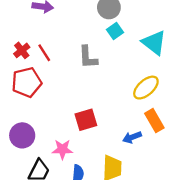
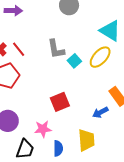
cyan square: (115, 31) -> (74, 61), moved
yellow ellipse: (146, 88) -> (100, 57), moved

